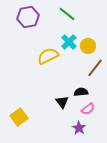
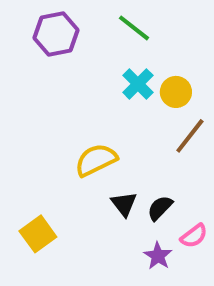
yellow semicircle: (48, 56) -> (96, 160), moved
black semicircle: (81, 92) -> (160, 208), moved, turned -40
pink semicircle: (88, 109) -> (194, 236), moved

